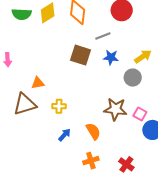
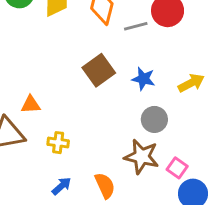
gray line: (103, 36) -> (136, 26), moved
brown square: (80, 55) -> (99, 70), turned 30
gray circle: (133, 78) -> (154, 119), moved

